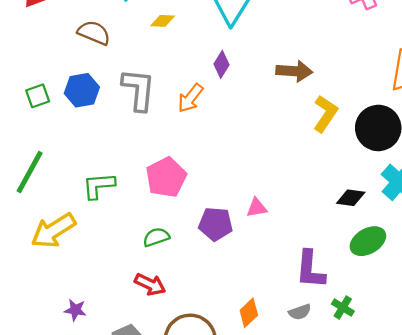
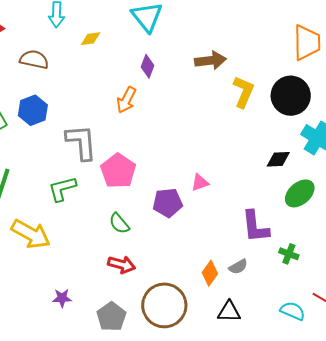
gray L-shape: (139, 90) -> (81, 142), moved
yellow arrow: (53, 231) -> (31, 234), turned -108
green semicircle: (156, 237) -> (119, 223), turned -100
gray semicircle: (300, 312) -> (238, 267), moved

